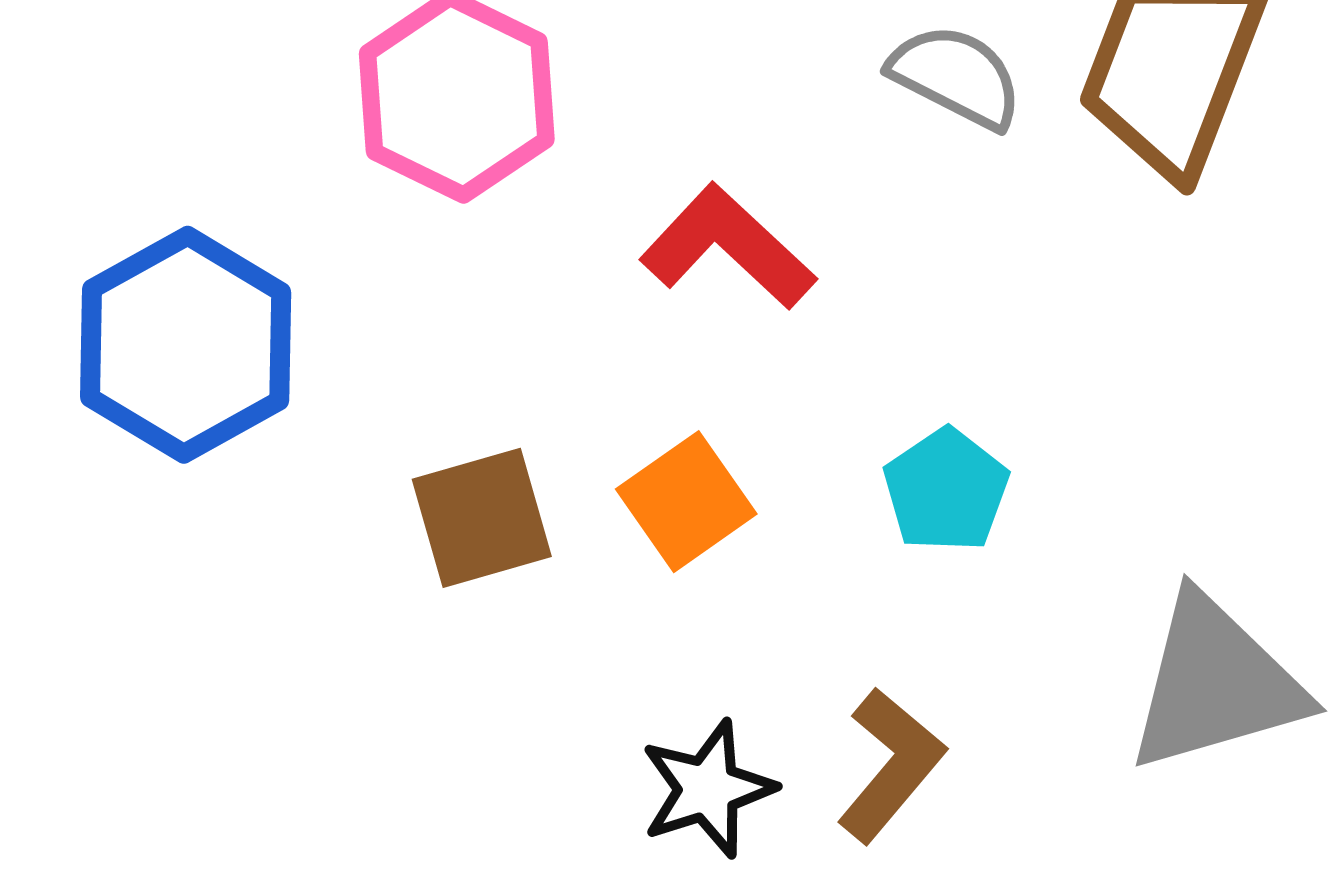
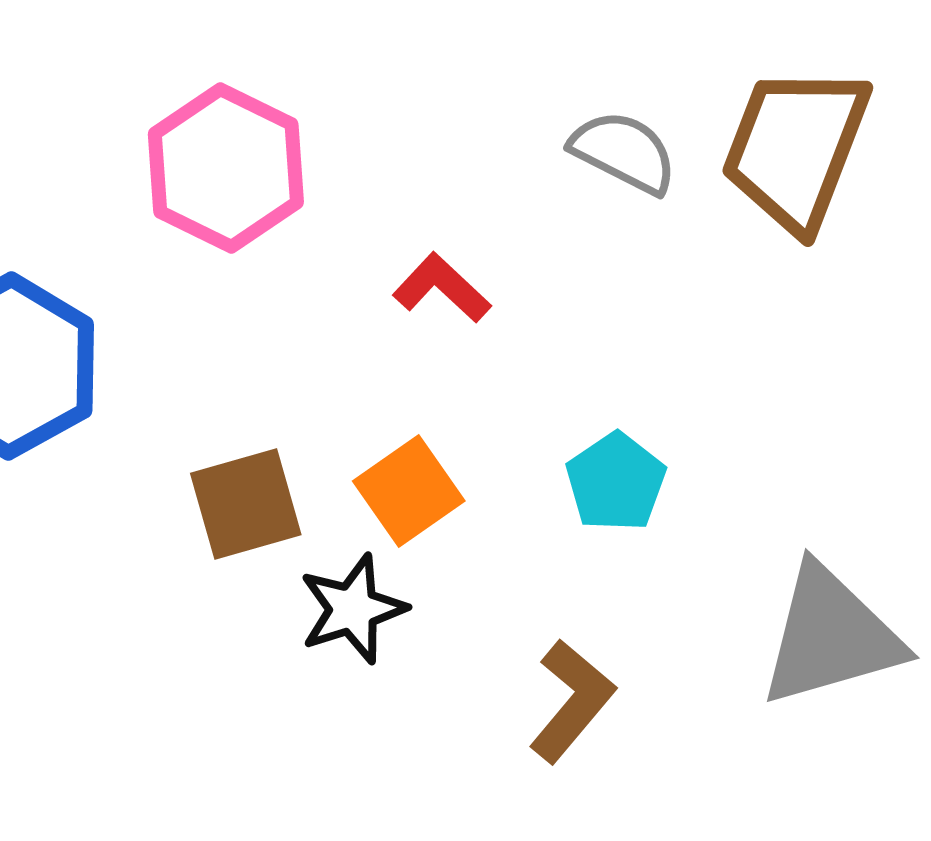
red L-shape: (728, 247) -> (442, 288), size x0.7
black star: (708, 789) -> (353, 609), moved

